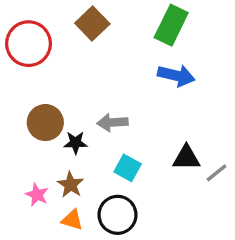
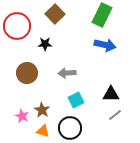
black star: (76, 143) -> (45, 44), moved
cyan square: (128, 168) -> (76, 100), turned 35
gray line: (217, 173) -> (115, 115), moved

